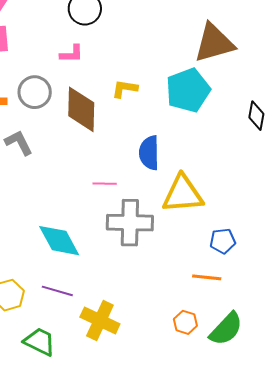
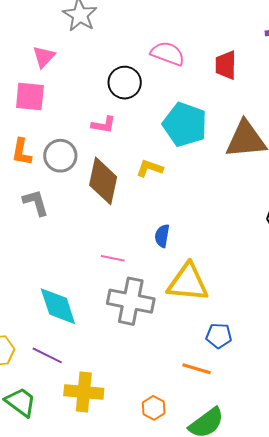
cyan pentagon: (188, 90) -> (185, 125), moved, turned 30
blue semicircle: (149, 153) -> (162, 236), size x0.7
yellow cross: (100, 320) -> (84, 392), turned -30
orange hexagon: (185, 322) -> (154, 408), moved

